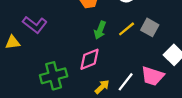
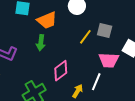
green arrow: (100, 30) -> (41, 43), moved
pink trapezoid: (153, 76) -> (109, 60), moved

